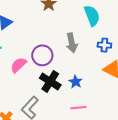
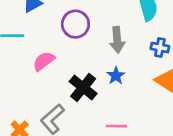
purple circle: (42, 55) -> (75, 24), moved
blue star: (76, 82) -> (116, 76), moved

